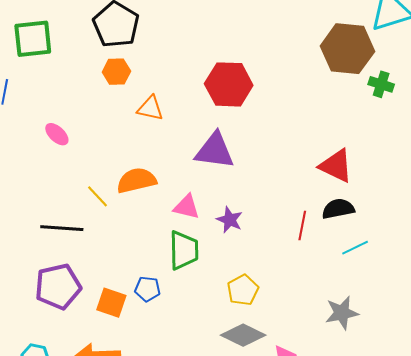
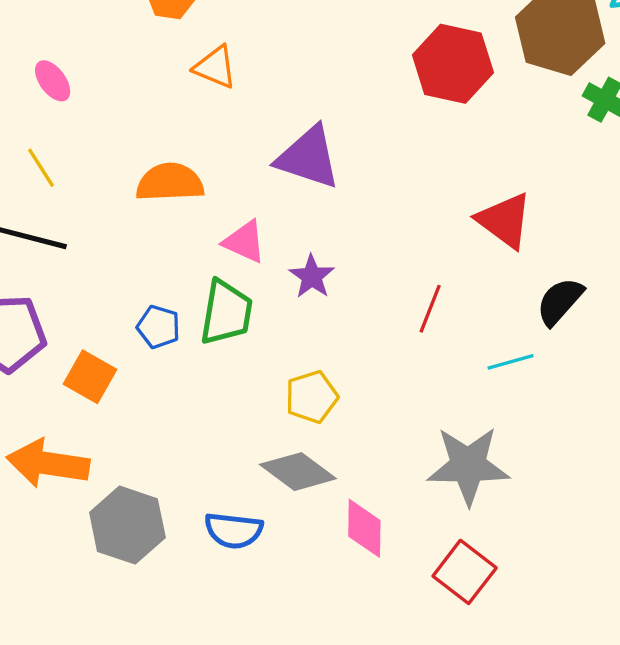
red hexagon: (229, 84) -> (453, 64), moved
yellow line: (98, 196) -> (41, 168), moved
black semicircle: (338, 209) -> (560, 301), moved, turned -48
blue pentagon: (147, 289) -> (158, 327), moved
gray star: (342, 313) -> (468, 466), size x1.4

